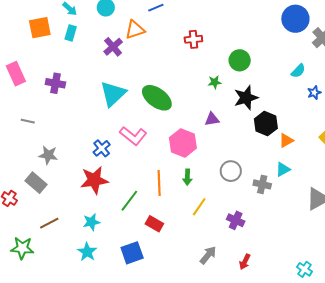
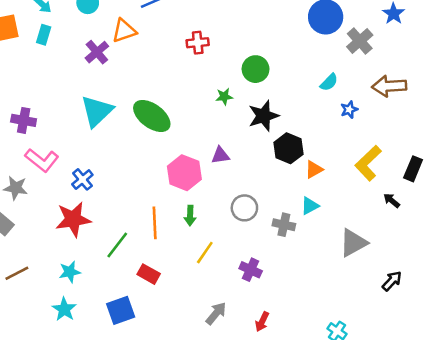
purple cross: (55, 83) -> (24, 120), moved
purple triangle: (212, 119) -> (220, 155), moved
pink L-shape: (133, 136) -> (42, 160), moved

